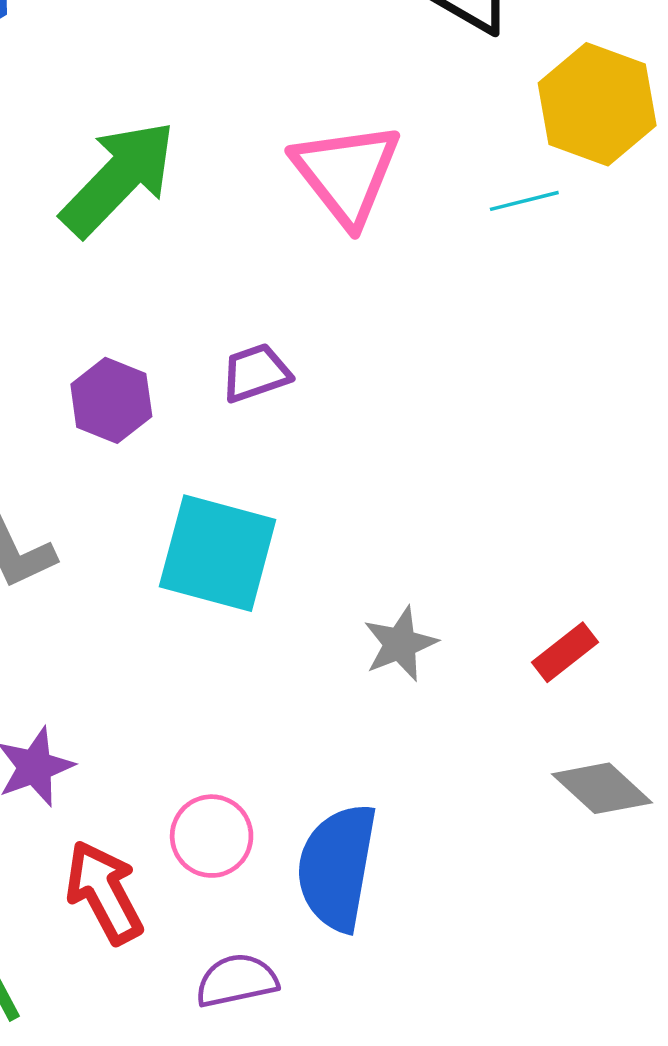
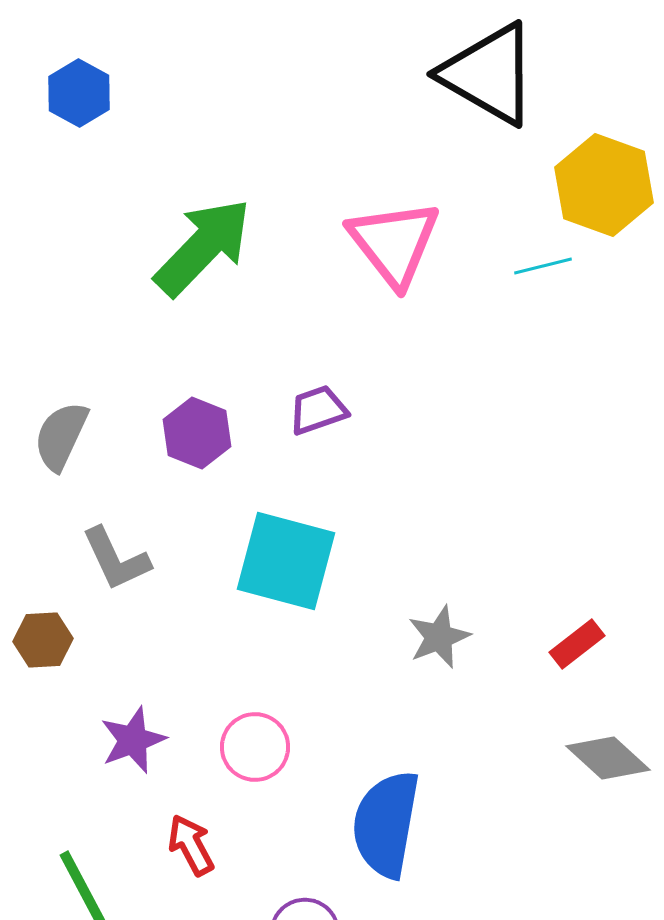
pink circle: (212, 836) -> (255, 747), moved
red arrow: (104, 892) -> (191, 845), size x0.7

